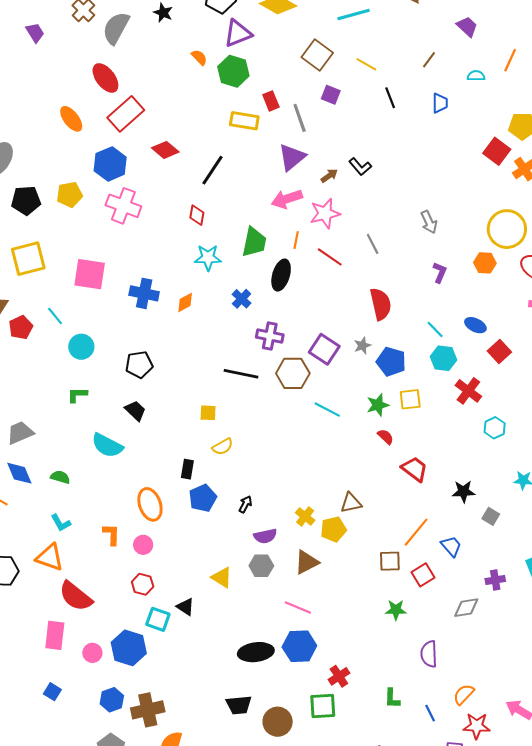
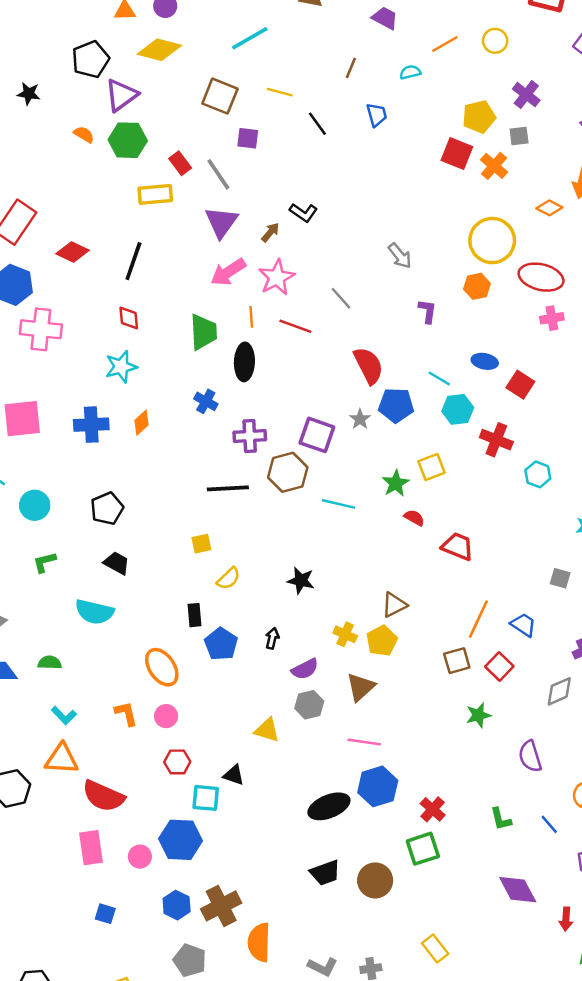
orange line: (510, 60) -> (445, 44), turned 50
cyan star: (208, 258) -> (121, 367), moved
blue pentagon: (391, 362) -> (396, 405), moved
black star: (464, 491) -> (301, 581), moved, turned 30

